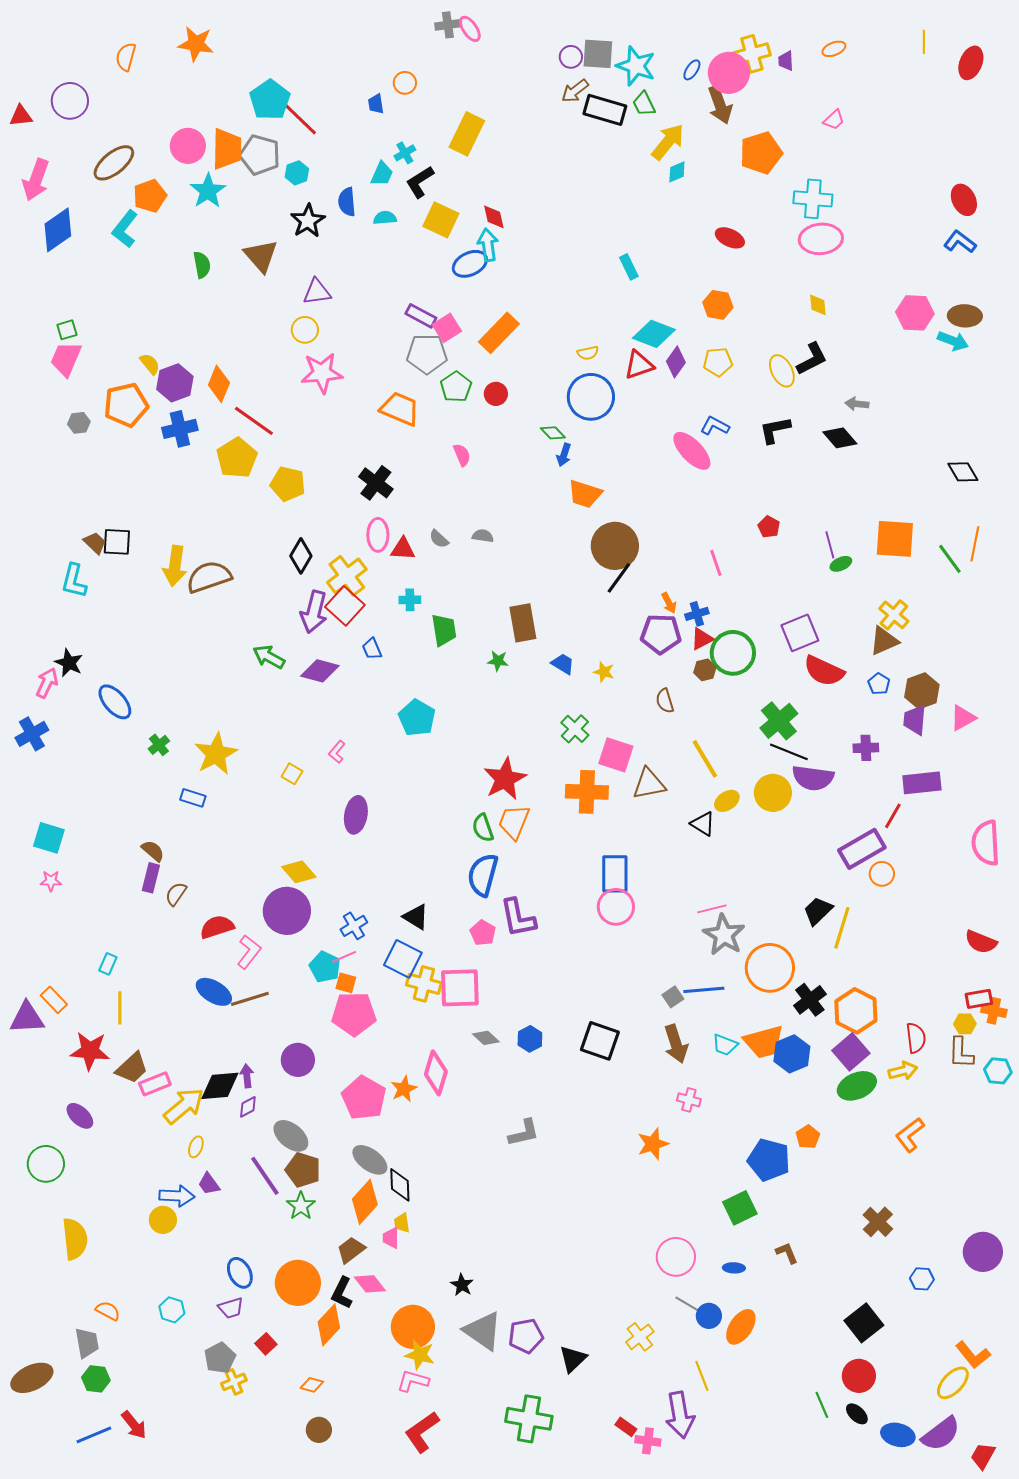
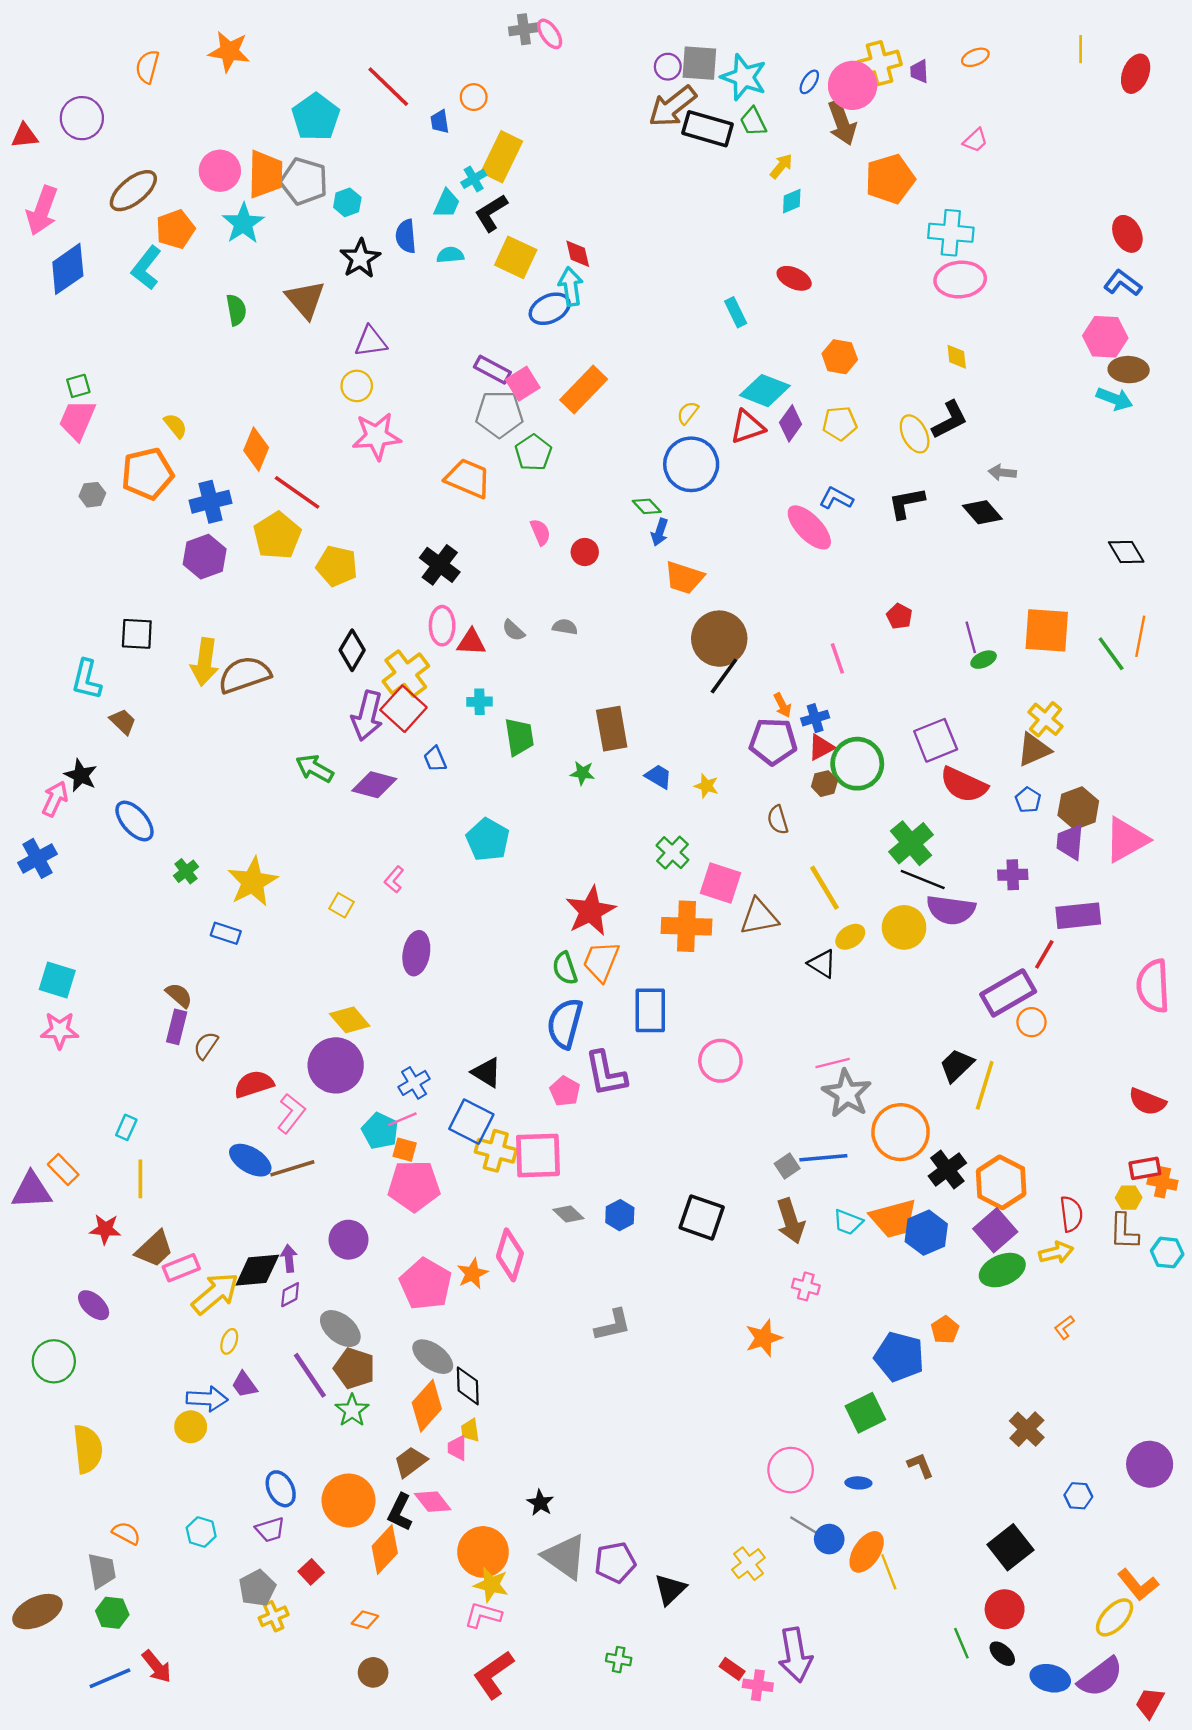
brown arrow: (575, 91) -> (672, 106), size x1.5
red line: (299, 118) -> (388, 87), moved
yellow rectangle: (467, 134) -> (502, 157), moved
yellow arrow: (668, 142) -> (781, 166), size x0.6
red ellipse: (730, 238) -> (794, 278), moved
pink hexagon: (915, 313) -> (1105, 337), moved
yellow semicircle: (588, 353) -> (688, 413), turned 140
purple hexagon: (175, 383) -> (205, 557), moved
red circle: (496, 394) -> (585, 552), moved
brown trapezoid: (95, 543) -> (123, 722), moved
pink triangle: (963, 718) -> (1126, 840), size x1.5
blue rectangle: (615, 874) -> (650, 1010), moved
pink star: (51, 881) -> (60, 1030), size x1.5
red star: (90, 1051) -> (105, 1229), size x0.7
orange L-shape: (910, 1135) -> (1064, 1327), size x0.6
yellow line: (702, 1376) -> (889, 1572), moved
green cross: (529, 1419) -> (619, 1660), size x0.5

